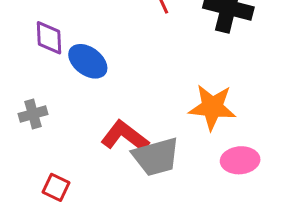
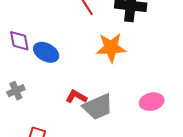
orange star: (212, 107) -> (111, 48), moved
red L-shape: (125, 136) -> (76, 97), size x0.7

